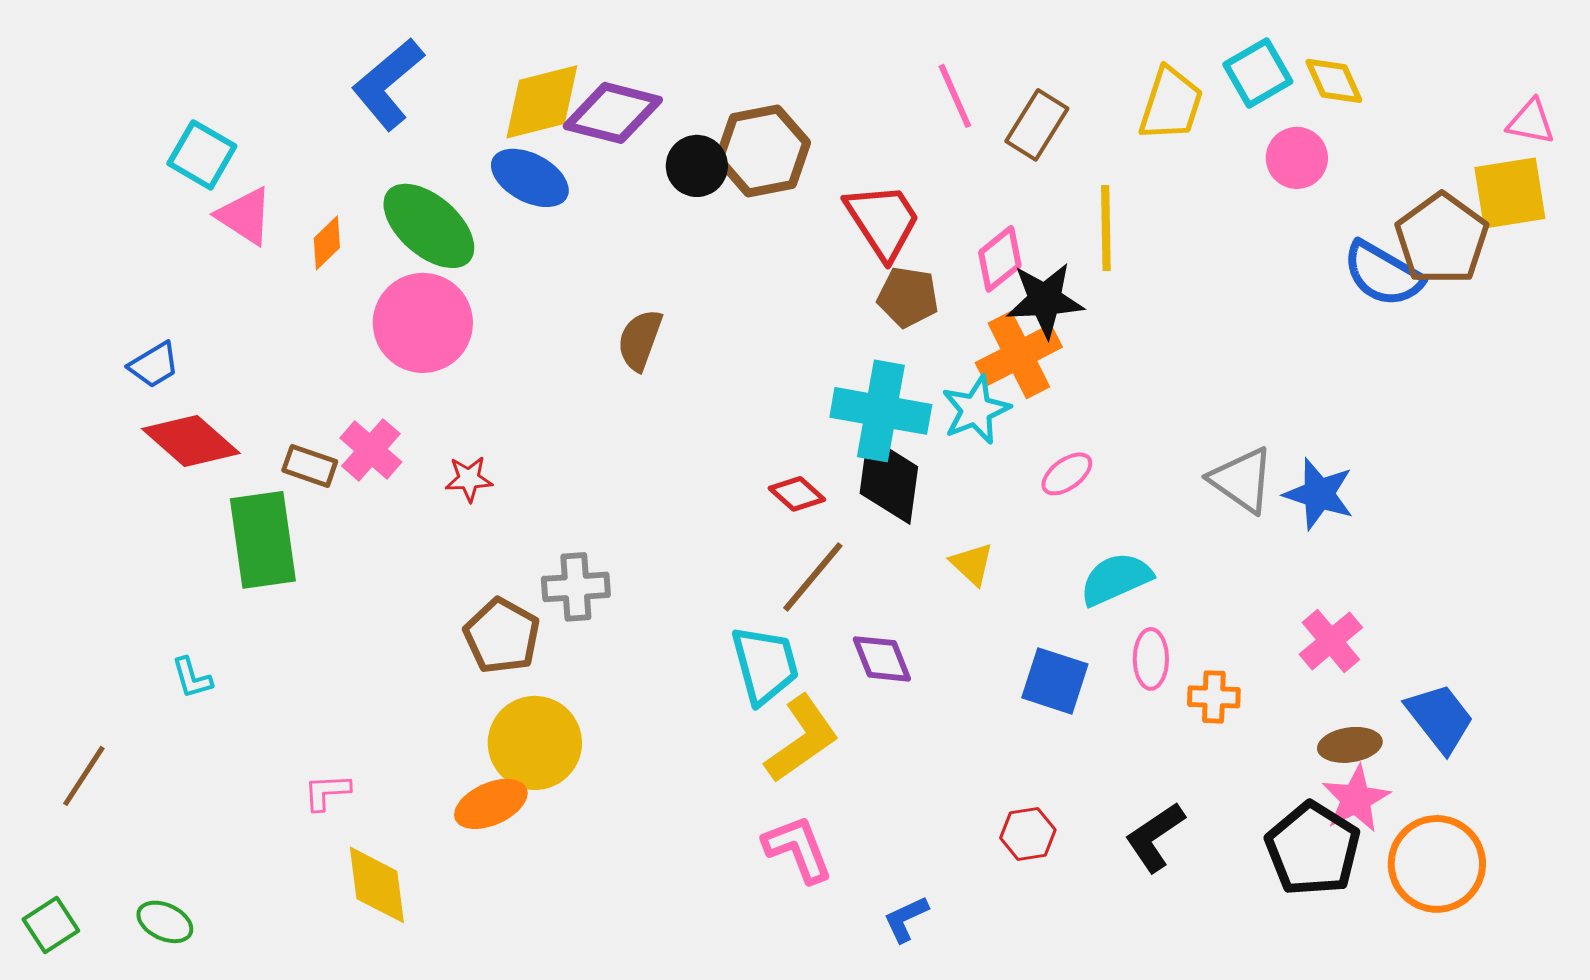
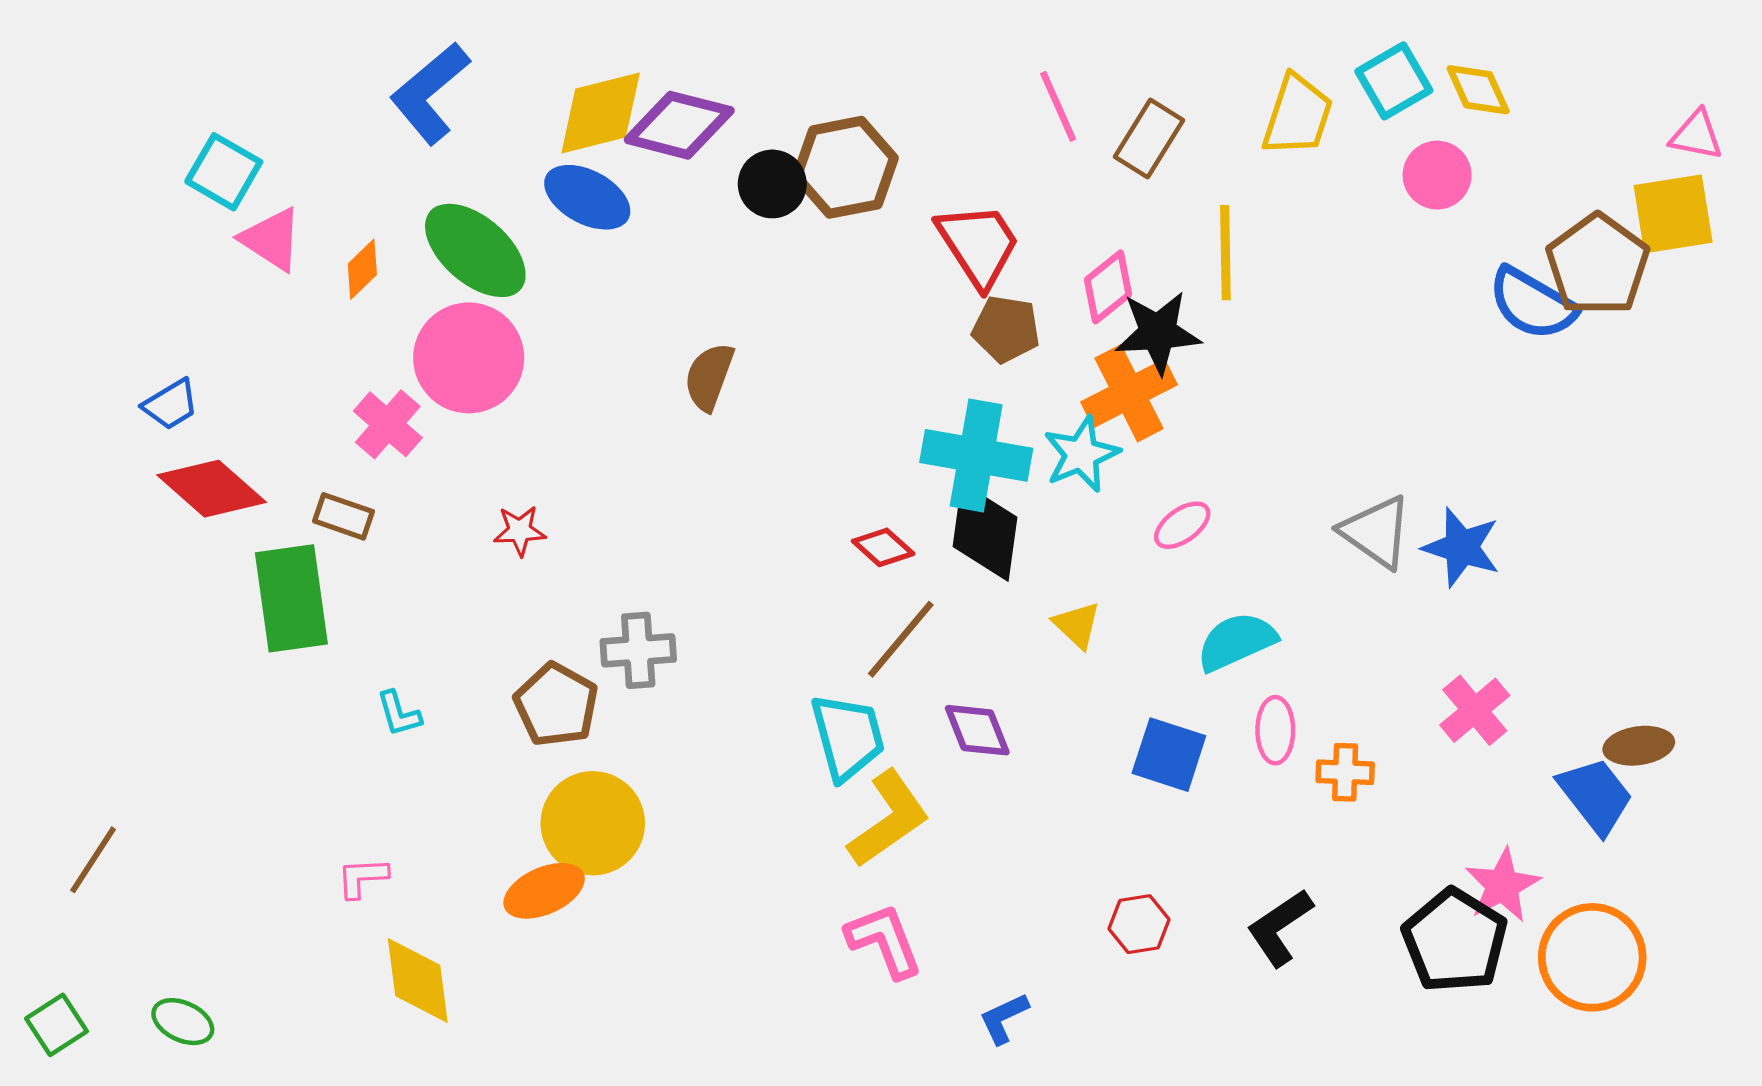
pink cross: (371, 450) -> (388, 424), moved
cyan L-shape: (192, 678) -> (399, 714), moved
brown ellipse: (1350, 745) -> (1639, 746), moved

